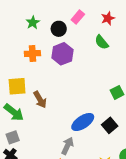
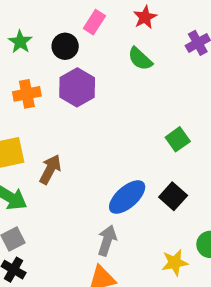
brown arrow: (40, 100) -> (50, 169), turned -114

